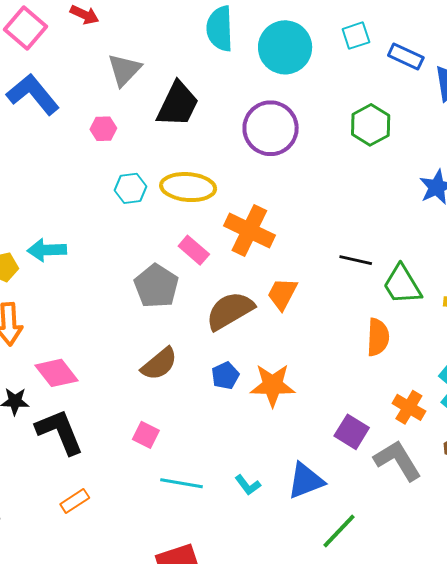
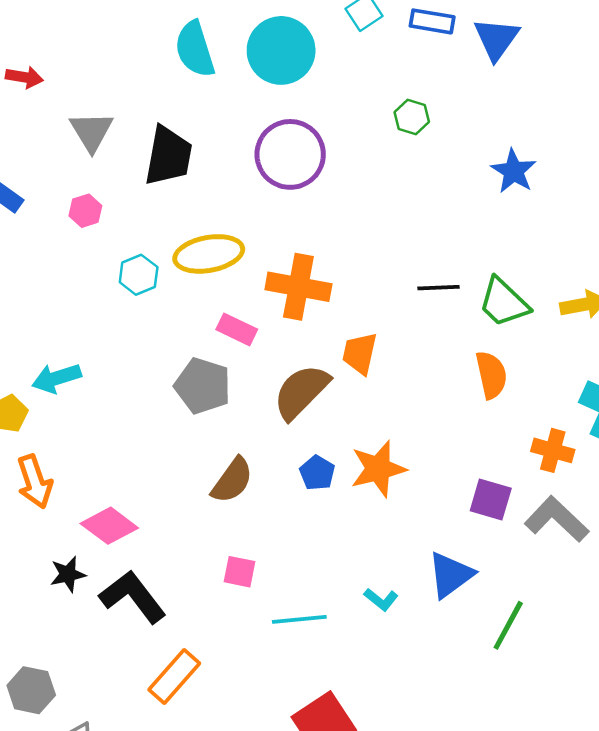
green hexagon: (371, 125) -> (412, 117), size x0.7
orange rectangle: (75, 501) -> (174, 677), size x1.5

